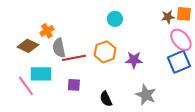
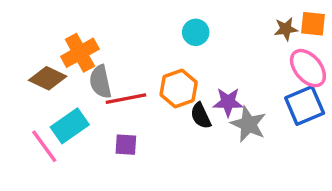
orange cross: (47, 31) -> (80, 53), size x1.5
cyan rectangle: (41, 74) -> (70, 126), turned -35
gray star: (146, 95) -> (248, 124), moved
black semicircle: (106, 99) -> (201, 116), moved

